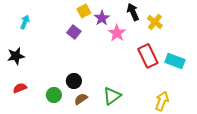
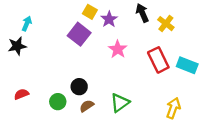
yellow square: (84, 11) -> (90, 12), turned -32
purple square: (74, 32) -> (79, 34), size x1.5
pink star: (117, 33) -> (118, 49), moved
black star: (16, 56) -> (17, 46), moved

